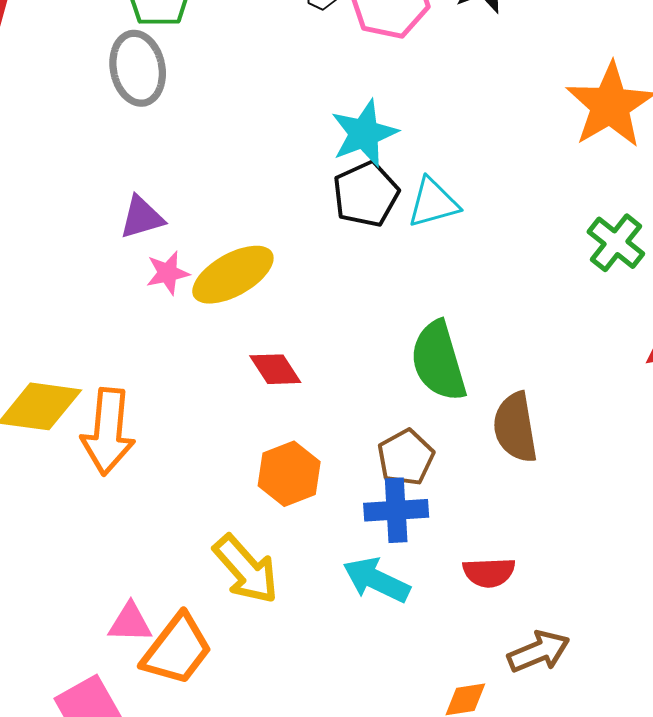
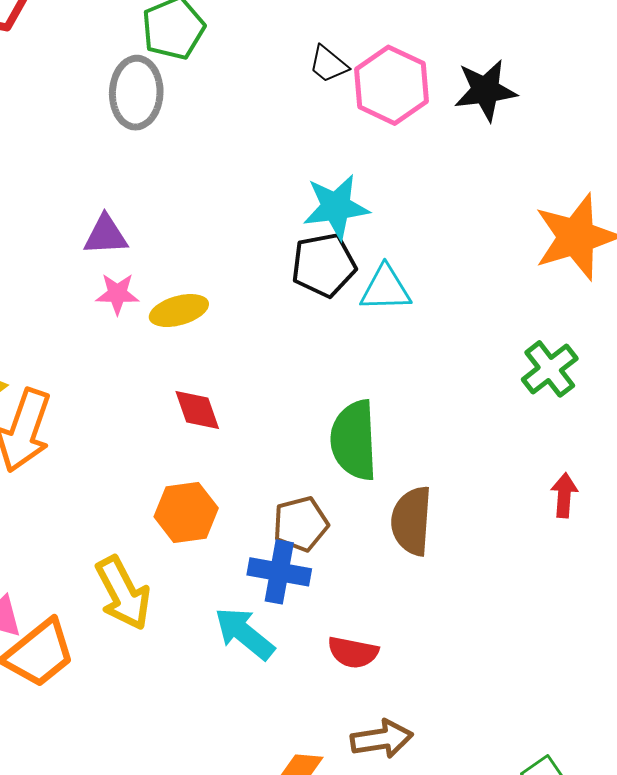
yellow ellipse: (233, 275) -> (179, 311), size x0.7

